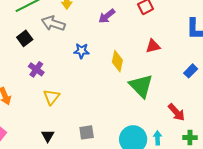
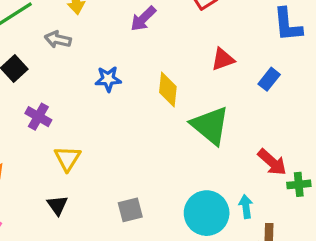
gray arrow: (53, 23) -> (58, 39), size x0.7
blue rectangle: (191, 71) -> (269, 79), moved
black triangle: (48, 136) -> (57, 205), moved
green cross: (190, 138) -> (299, 184), moved

